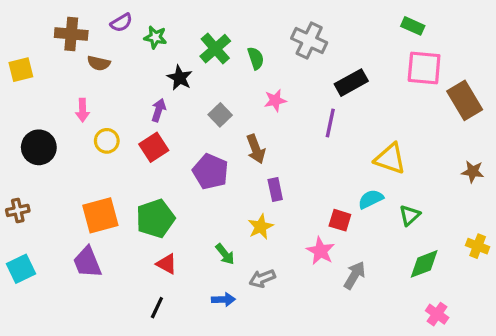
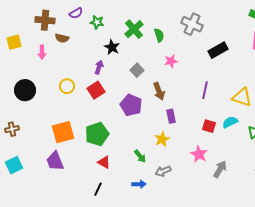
pink arrow: (83, 110) -> (42, 52), moved
purple line: (330, 123) -> (205, 90), moved
red square: (340, 220) -> (209, 126), moved

